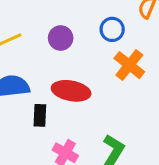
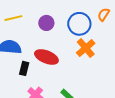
blue circle: (112, 29) -> (79, 24), size x1.5

